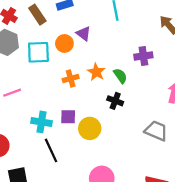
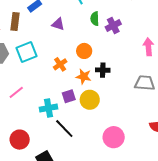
brown rectangle: (37, 15) -> (15, 22), turned 60
orange circle: (64, 43) -> (84, 51), moved
orange star: (96, 72) -> (84, 76), moved
green semicircle: (120, 76) -> (95, 19), moved, turned -128

